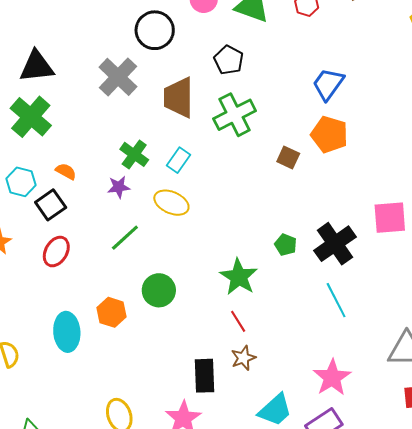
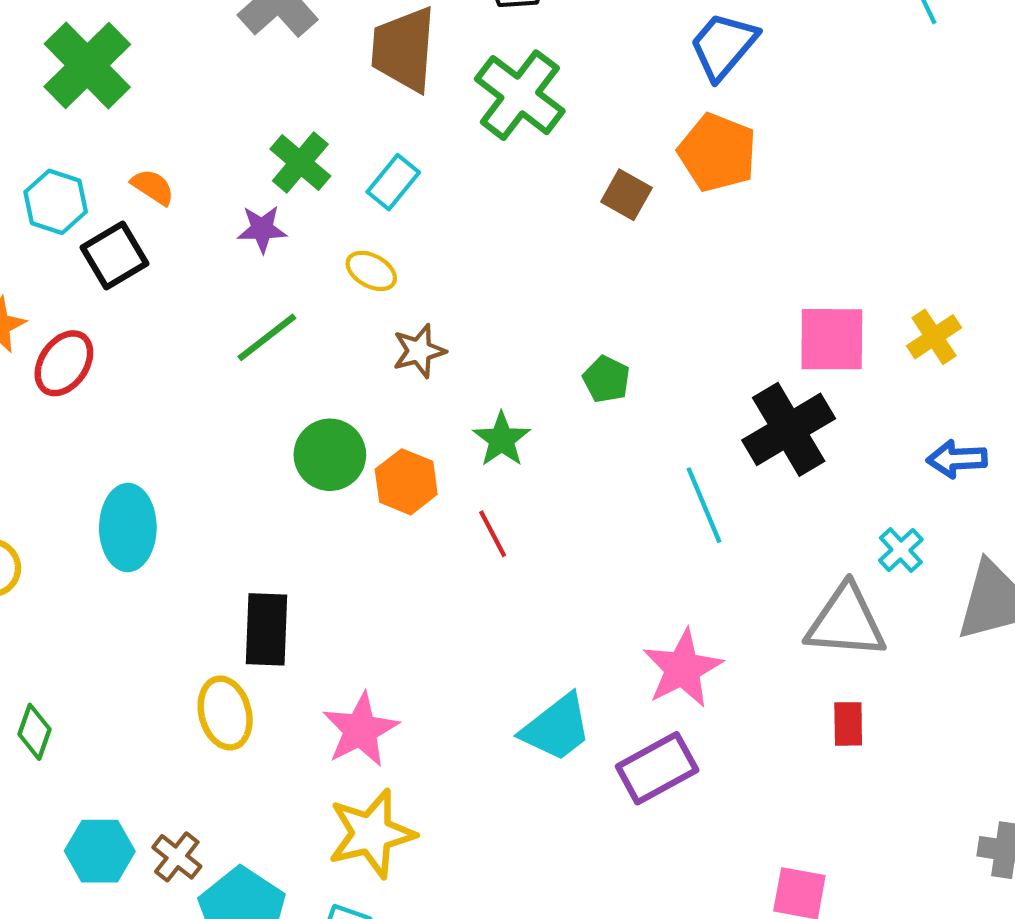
green cross: (235, 115) -> (520, 95), turned -30
yellow ellipse: (171, 203) -> (371, 271), size x0.7
black cross: (335, 244) -> (789, 429), moved
red ellipse: (56, 252) -> (64, 363), moved
green star: (239, 277) -> (502, 439), size x0.7
orange hexagon: (111, 312) -> (406, 482), moved
brown star: (243, 358) -> (419, 351), moved
black rectangle: (204, 376) -> (267, 629), moved

